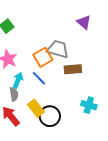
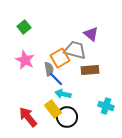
purple triangle: (84, 22) -> (91, 34), moved
cyan arrow: (18, 80) -> (63, 94), moved, turned -98
gray semicircle: (14, 94) -> (49, 69), moved

